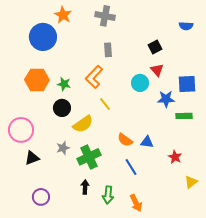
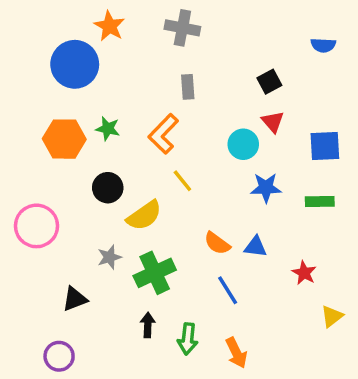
green star: (64, 84) -> (108, 129), moved
blue star: (166, 99) -> (266, 188), moved
black triangle: (32, 158) -> (75, 299), moved
purple circle: (41, 197) -> (59, 356), moved

